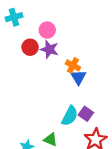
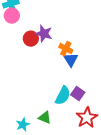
pink circle: (47, 30) -> (12, 16), moved
red circle: (30, 47) -> (31, 39), moved

